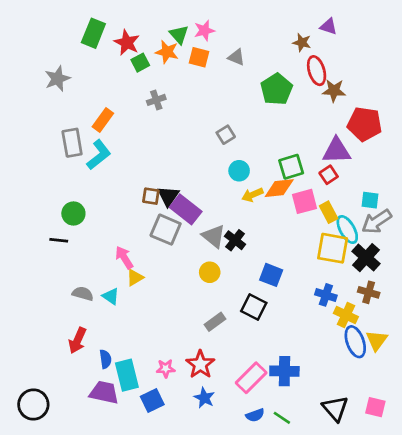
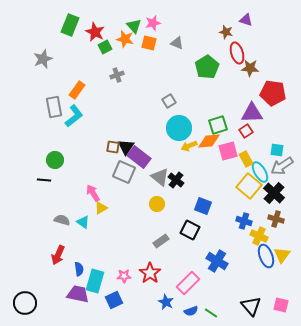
cyan circle: (239, 171) -> (179, 128), size x1.6
yellow square: (333, 248) -> (249, 186), turned 30
blue cross: (284, 371) -> (217, 261), moved, turned 30
cyan rectangle: (127, 375) -> (95, 281), turned 30
blue star: (204, 398) -> (166, 302), moved

